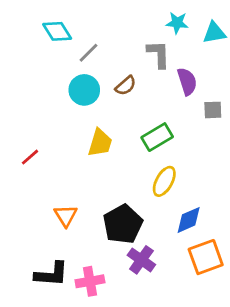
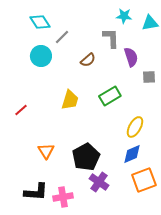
cyan circle: (84, 90) -> (41, 56), moved
yellow ellipse: (164, 181) -> (135, 127), moved

